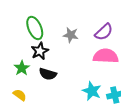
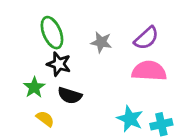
black star: (40, 51) -> (59, 64), turned -30
yellow semicircle: (20, 95) -> (45, 119), moved

